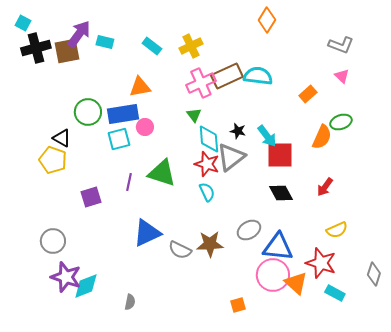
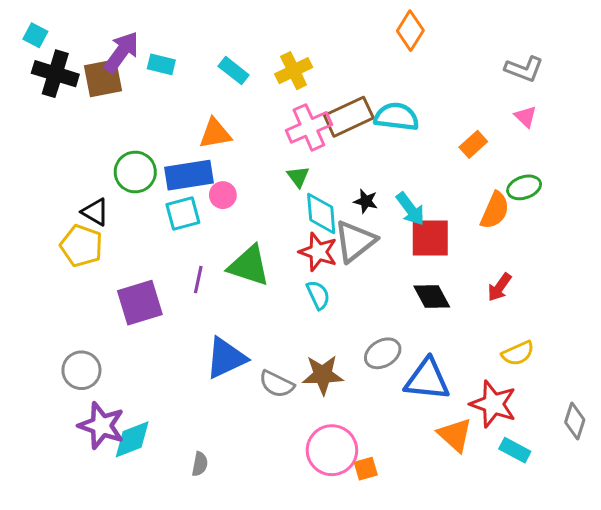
black cross: (36, 48) -> (55, 74), turned 32
purple square: (91, 197) -> (140, 303), size x1.4
pink circle: (273, 275) -> (332, 450), moved

